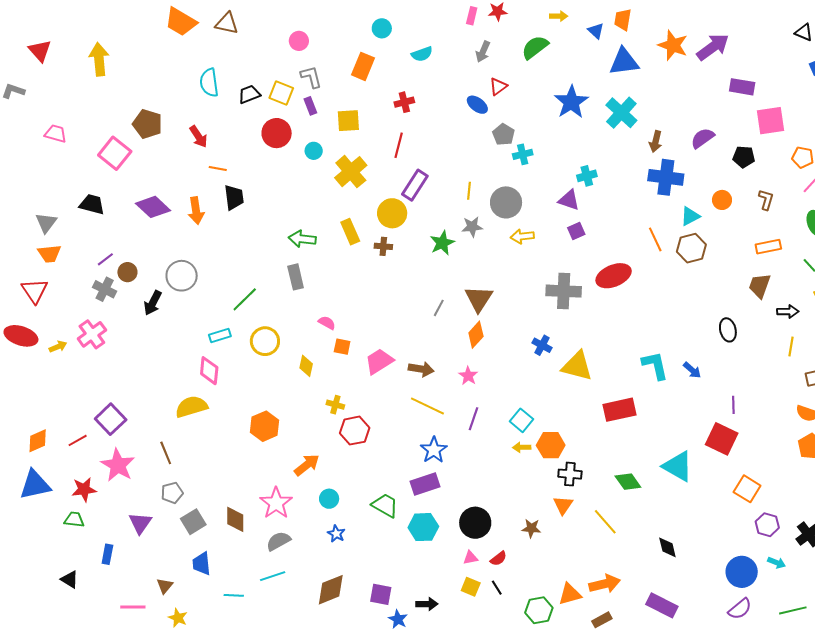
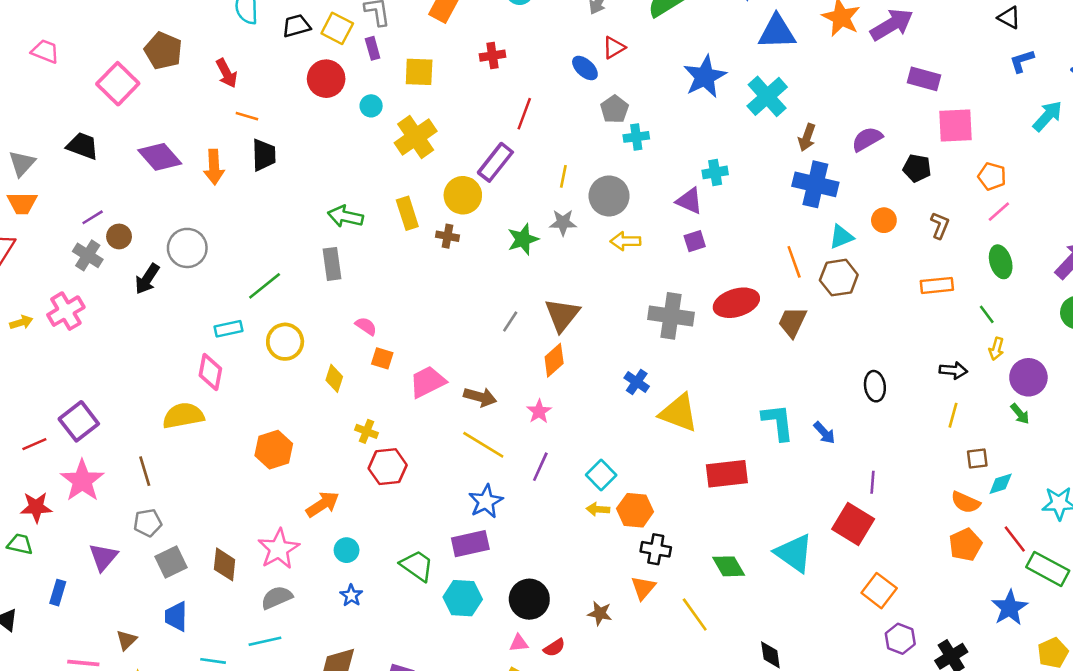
red line: (399, 145) -> (524, 114), moved
brown trapezoid: (760, 286) -> (792, 322), moved

